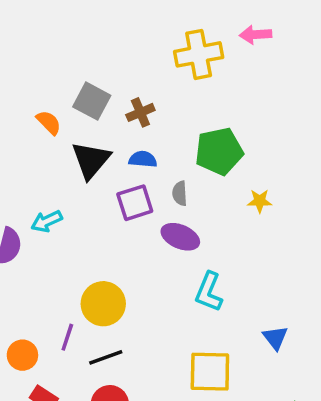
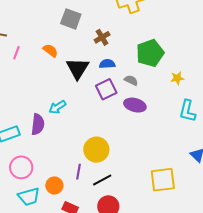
gray square: (92, 101) -> (71, 19), moved
gray semicircle: (180, 193) -> (131, 80), turned 128
cyan L-shape: (209, 292) -> (187, 111), moved

